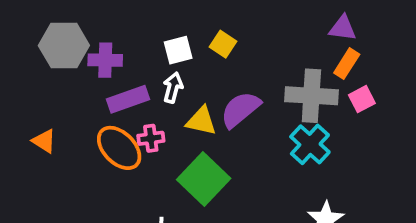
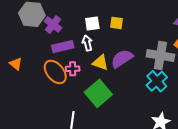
yellow square: (223, 44) -> (116, 23), turned -32
purple cross: (105, 60) -> (53, 24), turned 30
white arrow: (173, 88) -> (87, 43), turned -35

